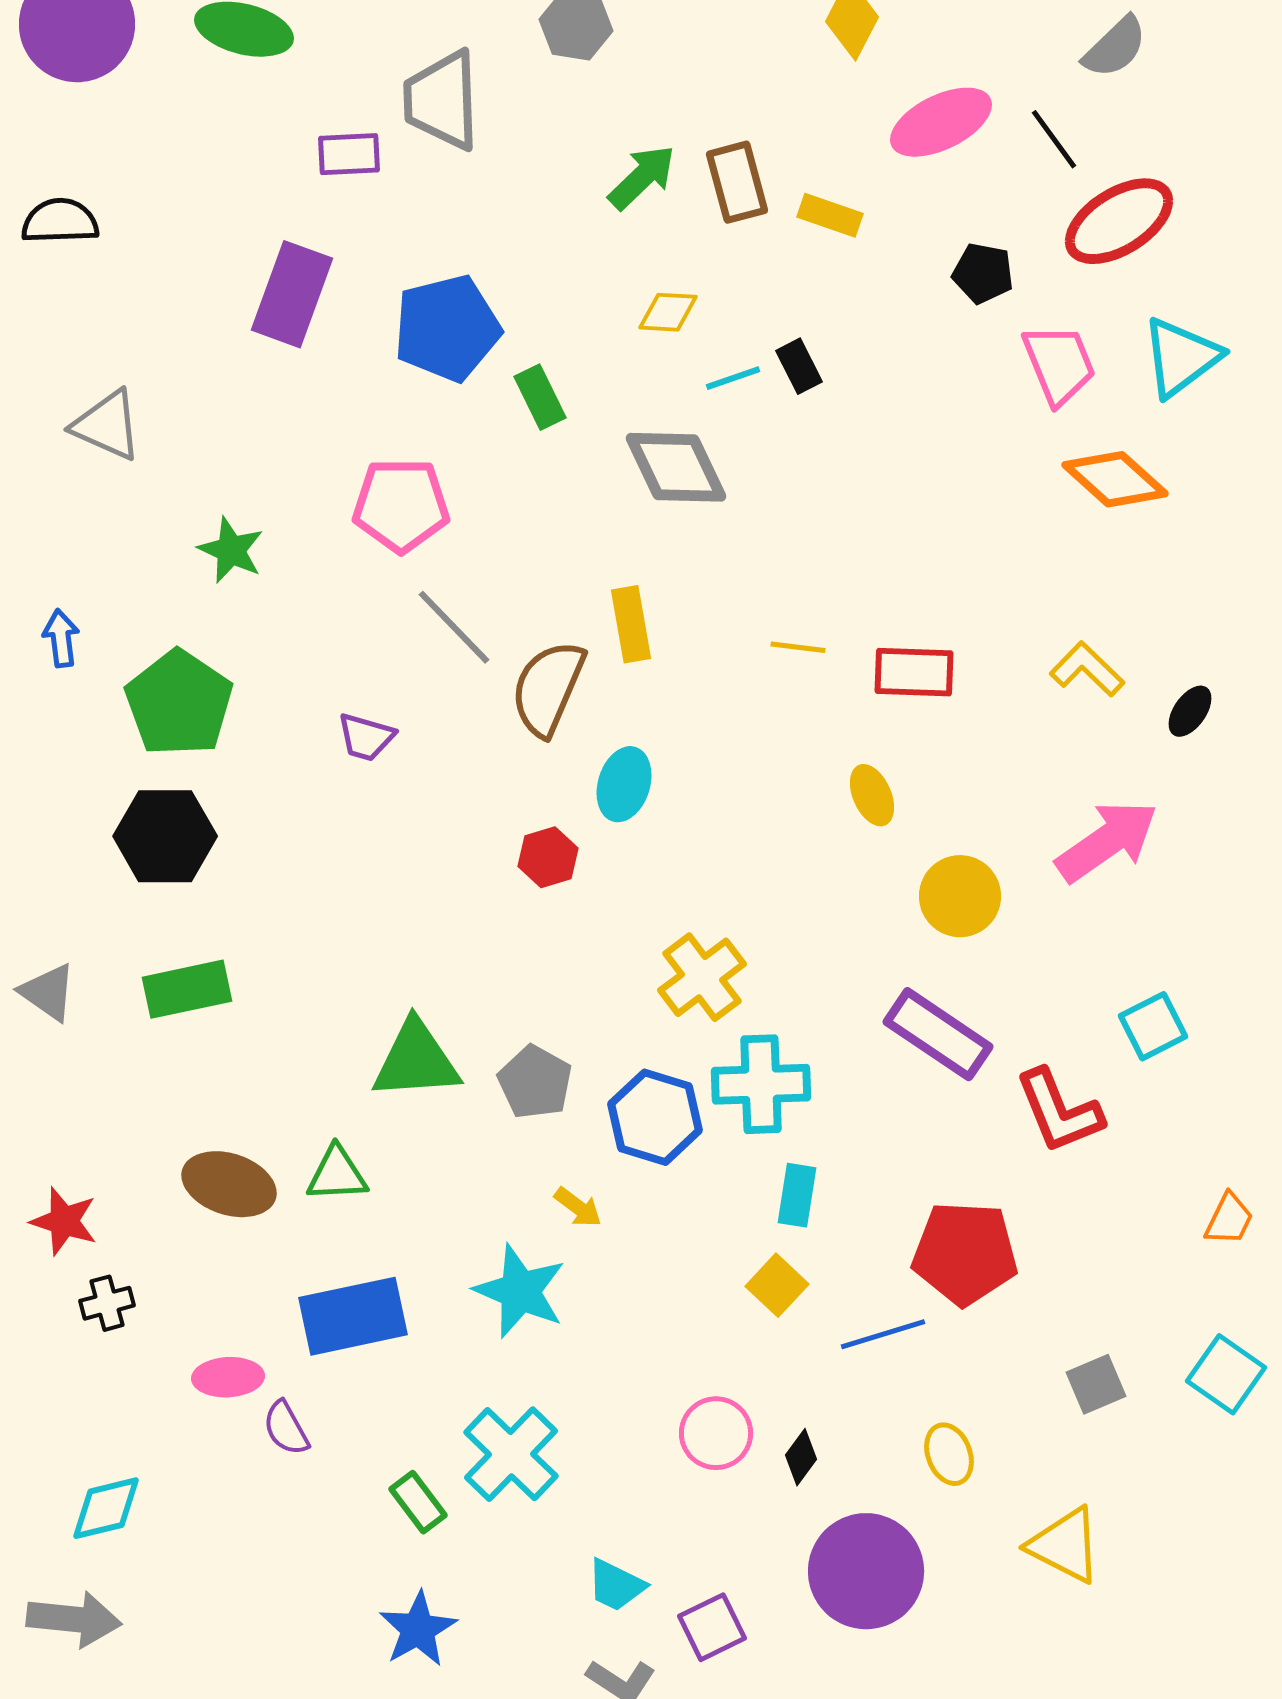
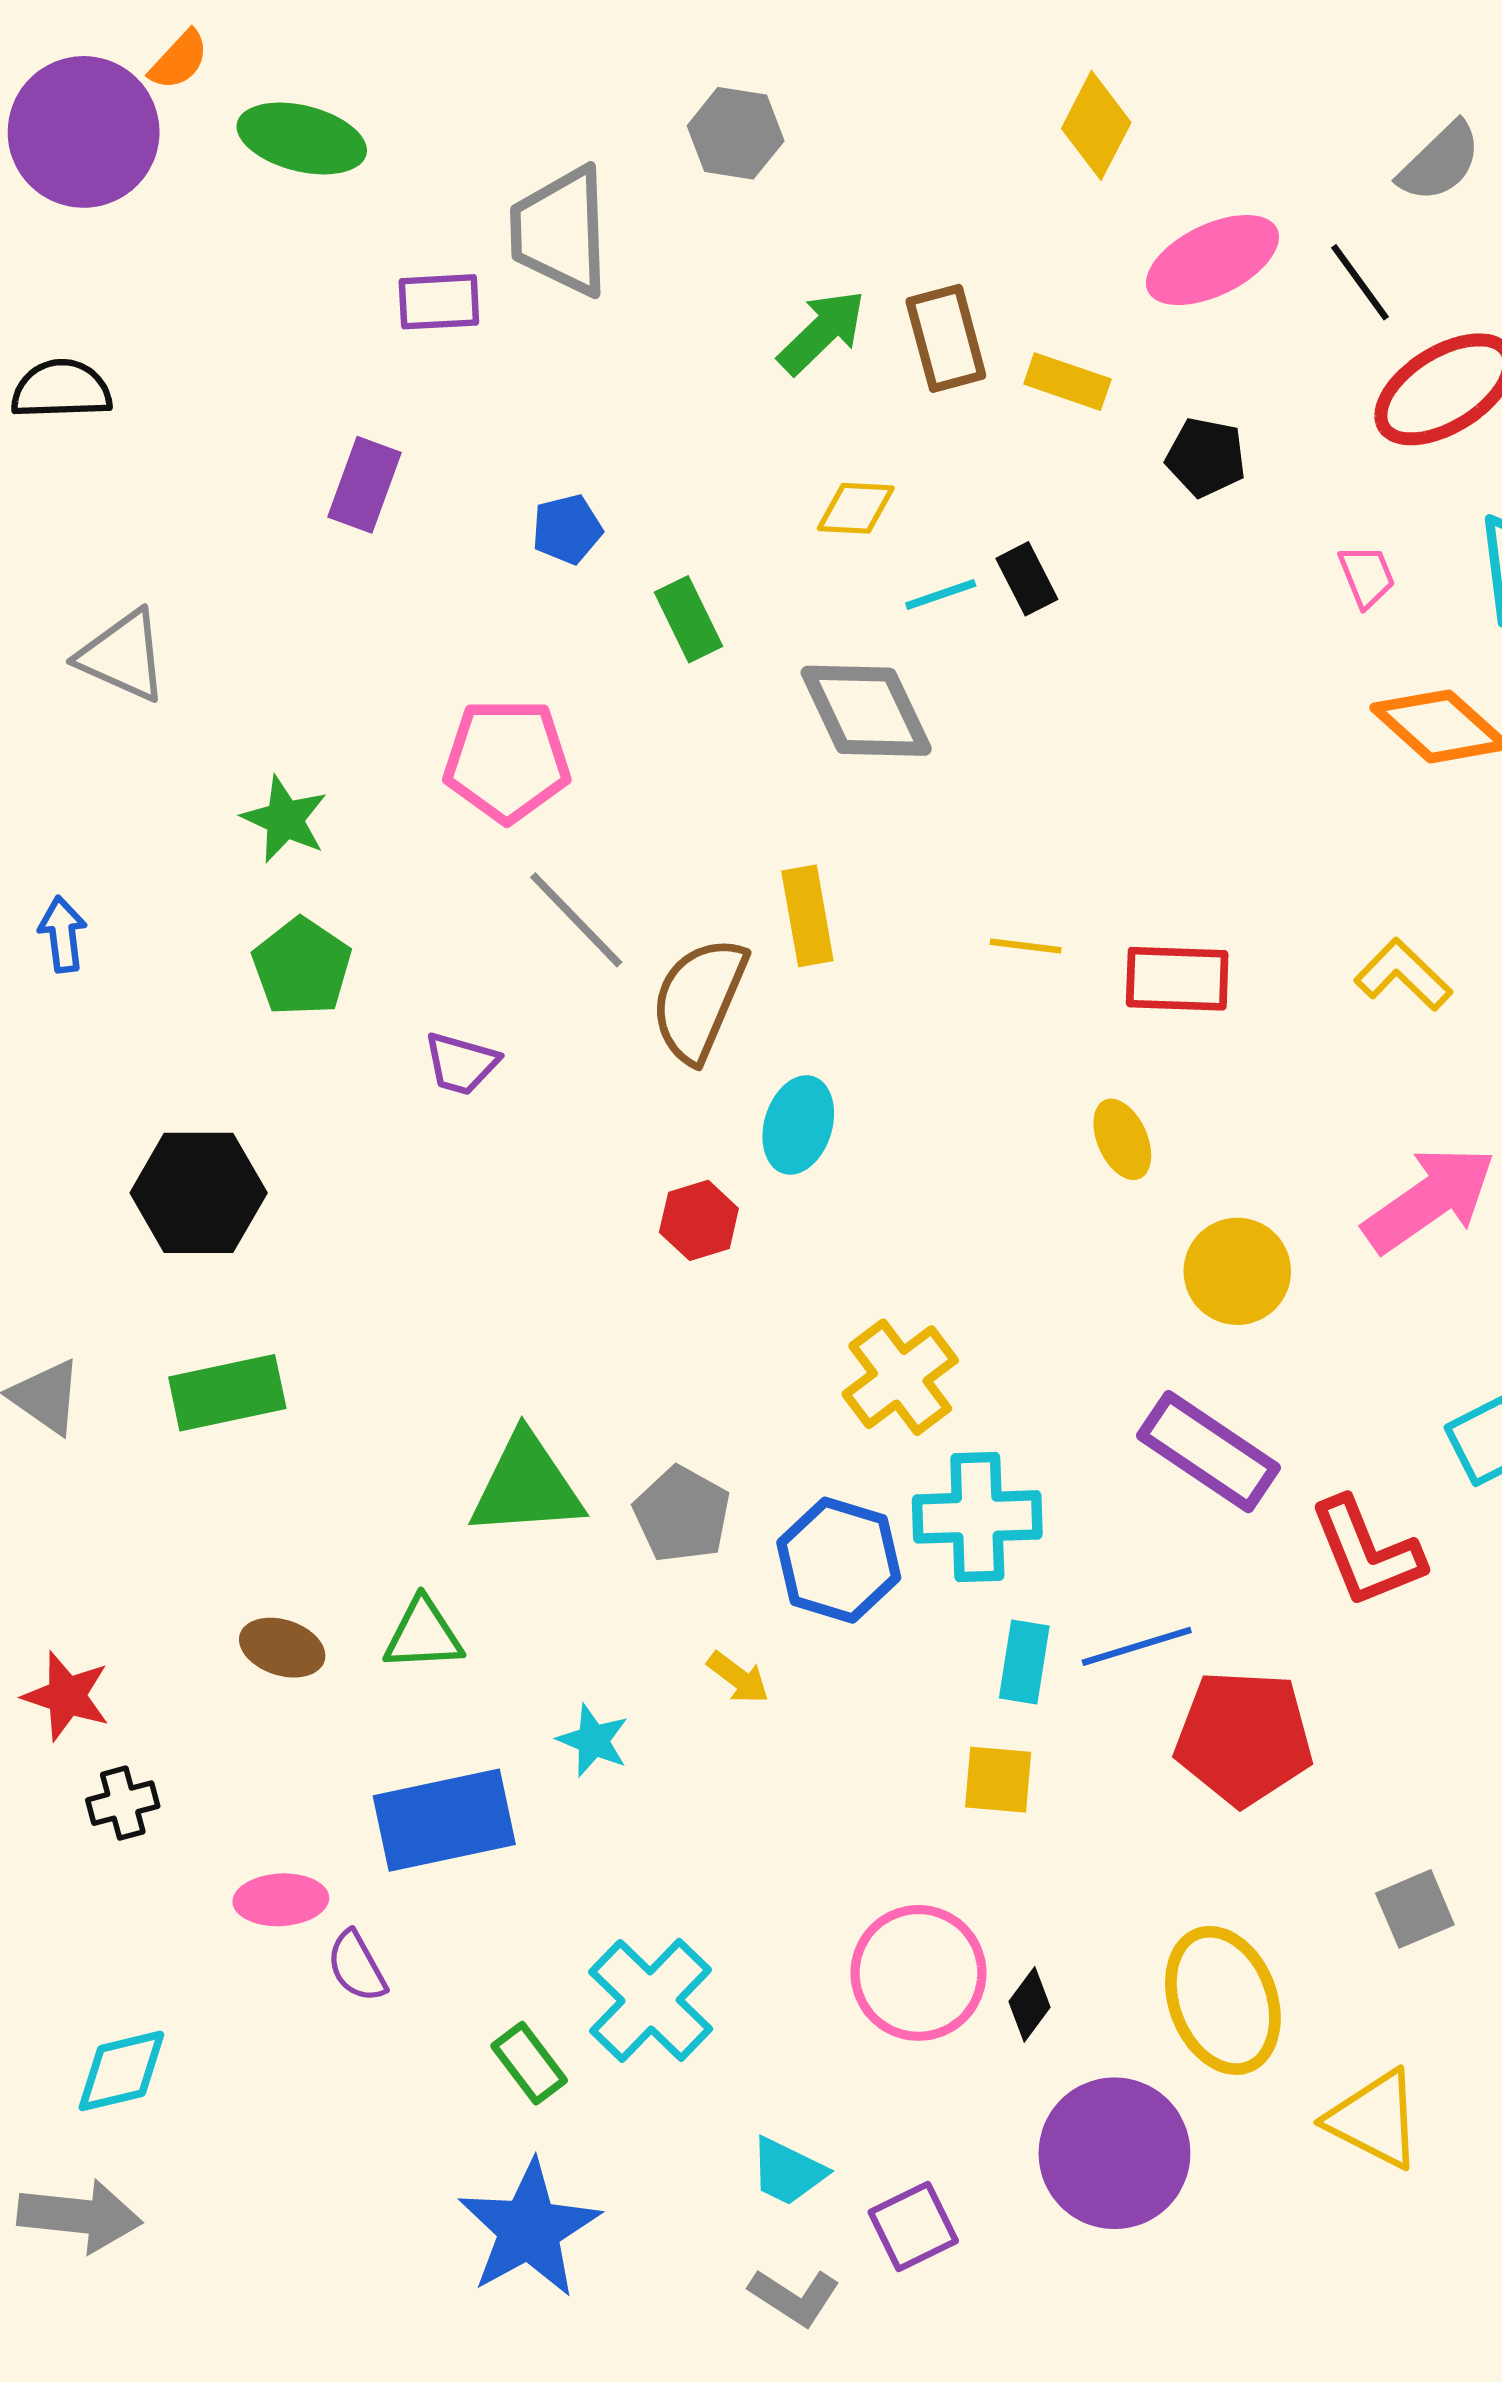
black pentagon: (983, 273) -> (1206, 457), moved
purple rectangle: (292, 294) -> (364, 485), size x0.7
blue pentagon: (447, 328) -> (567, 529), size x0.5
pink trapezoid: (1059, 364) -> (1367, 576), size x0.6
green pentagon: (179, 703) -> (302, 967), moved, size x0.7
brown ellipse: (229, 1184) -> (282, 1648), size x0.7
yellow square: (777, 1285) -> (998, 1780), turned -38
cyan star: (520, 1291) -> (593, 1740), moved, size x0.6
blue line: (883, 1334) -> (1137, 1646), moved
pink circle: (716, 1433) -> (918, 1973), size x1.4
yellow ellipse: (949, 1454) -> (1223, 2000), size x1.8
blue star: (418, 1629) -> (529, 2229), size x1.4

